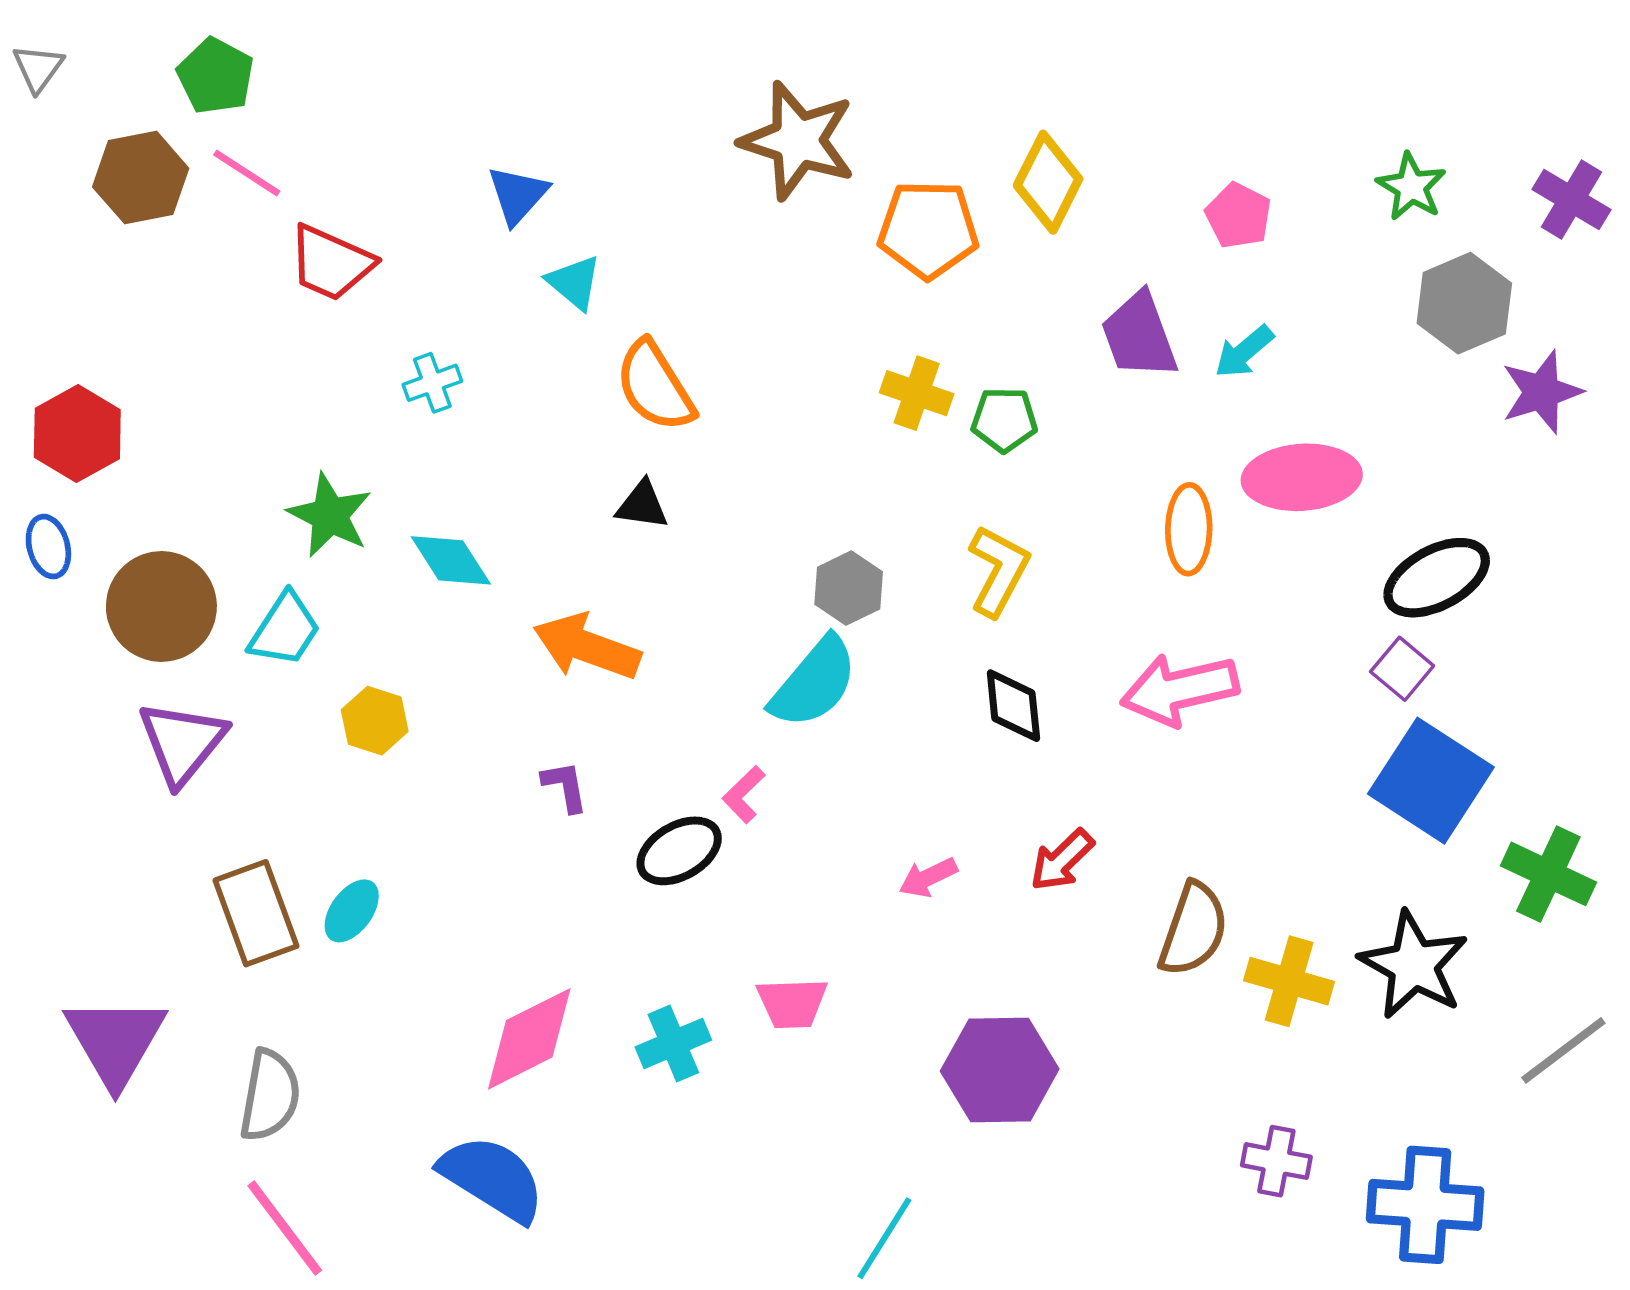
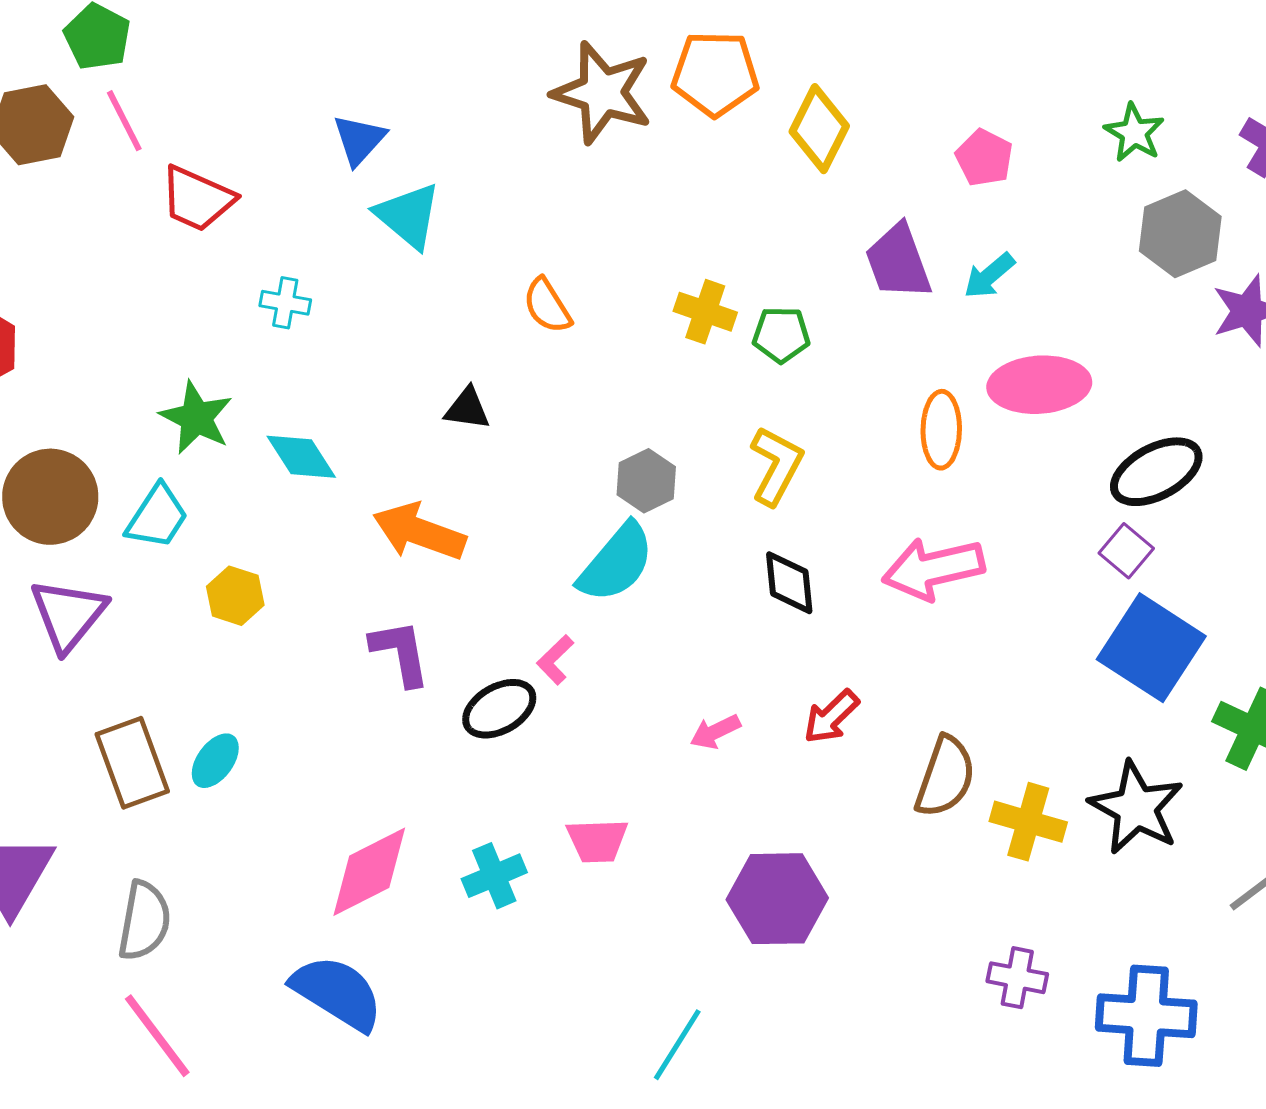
pink line: (247, 173) -> (124, 121), turned 30
orange pentagon: (928, 229) -> (715, 74), moved
cyan triangle: (574, 282) -> (408, 216), size x1.4
cyan cross: (432, 383) -> (285, 303), turned 30
orange semicircle: (655, 386) -> (547, 306), moved, size x0.7
purple L-shape: (565, 786) -> (400, 653), size x1.5

